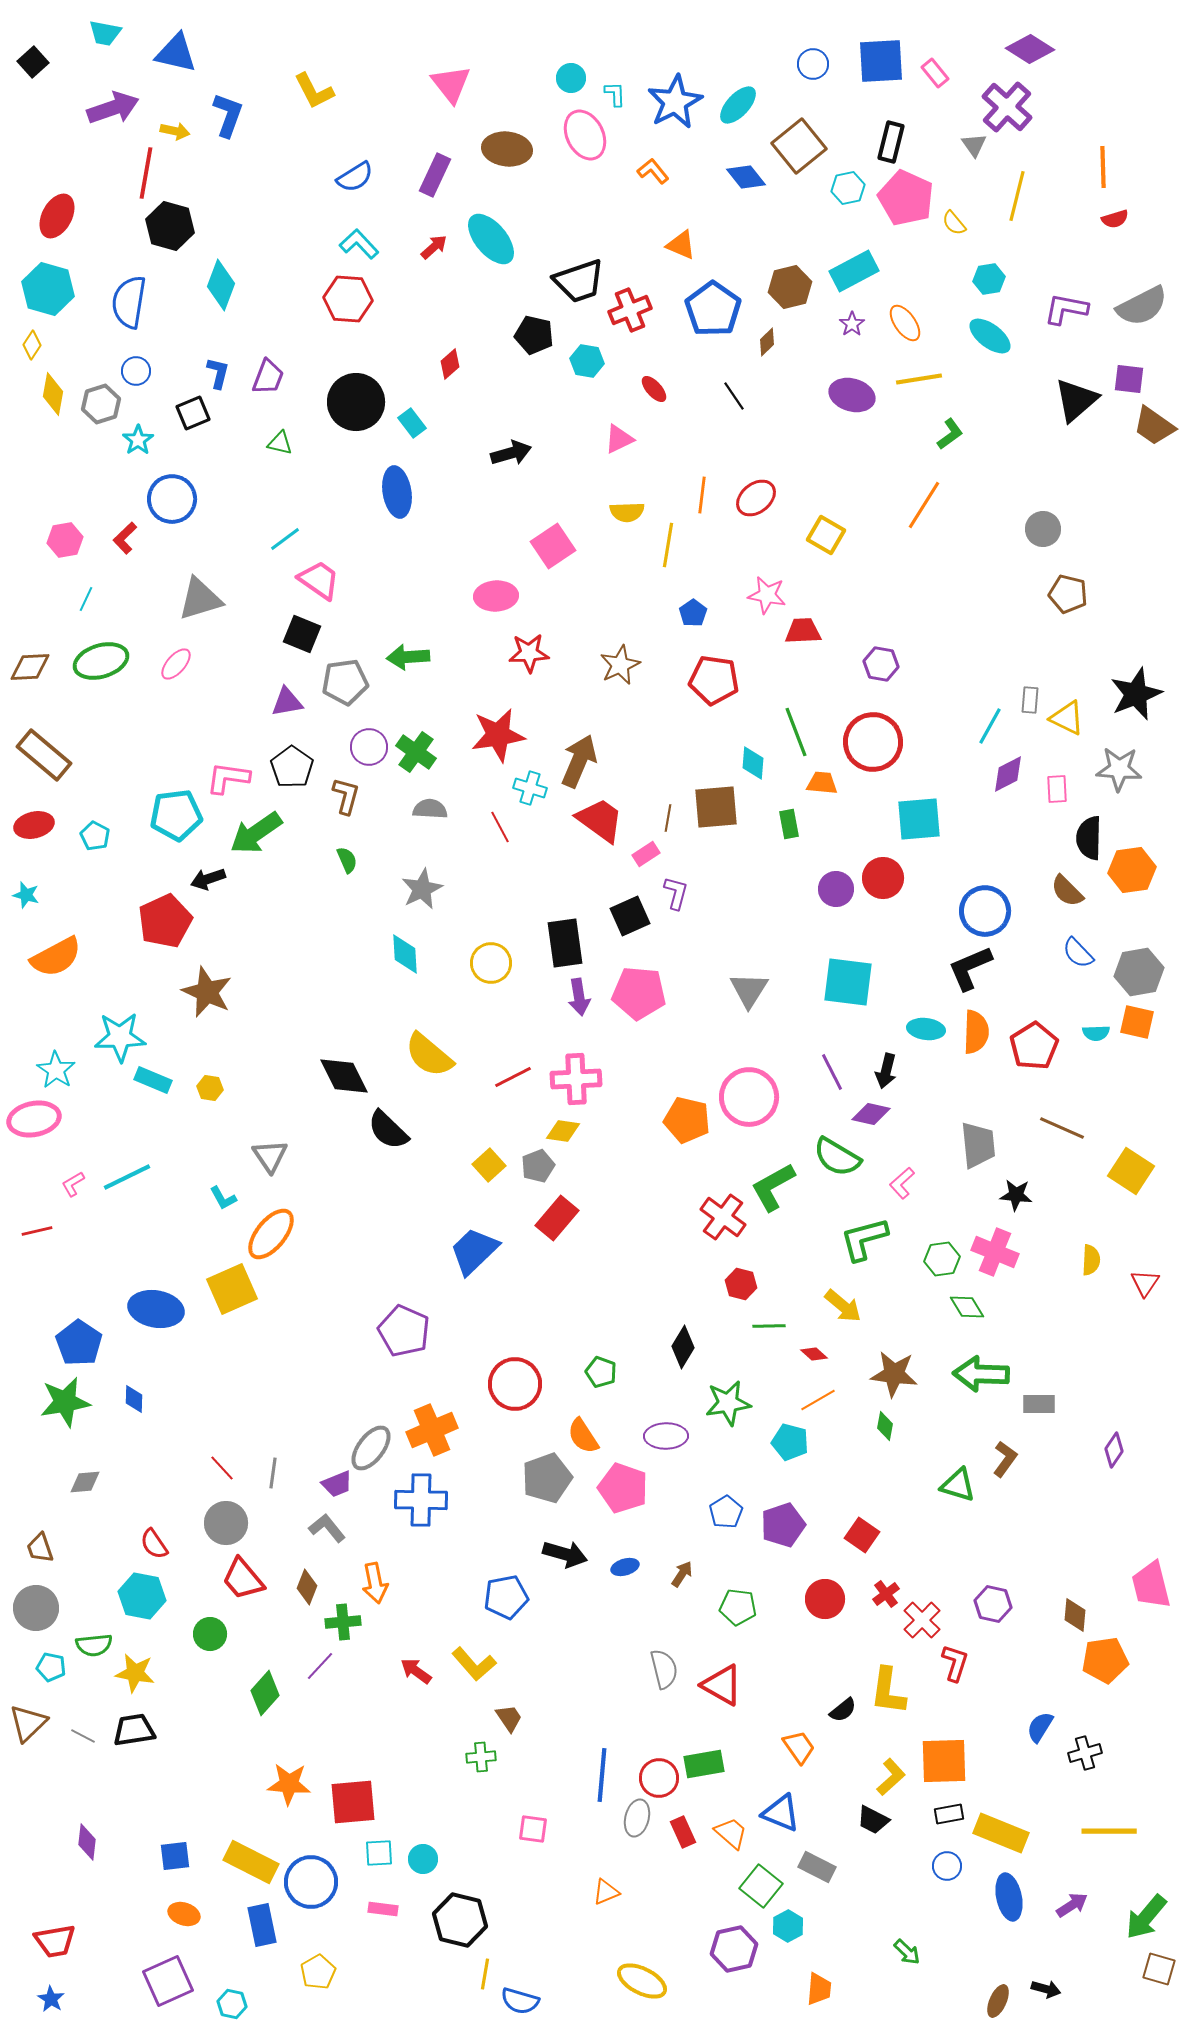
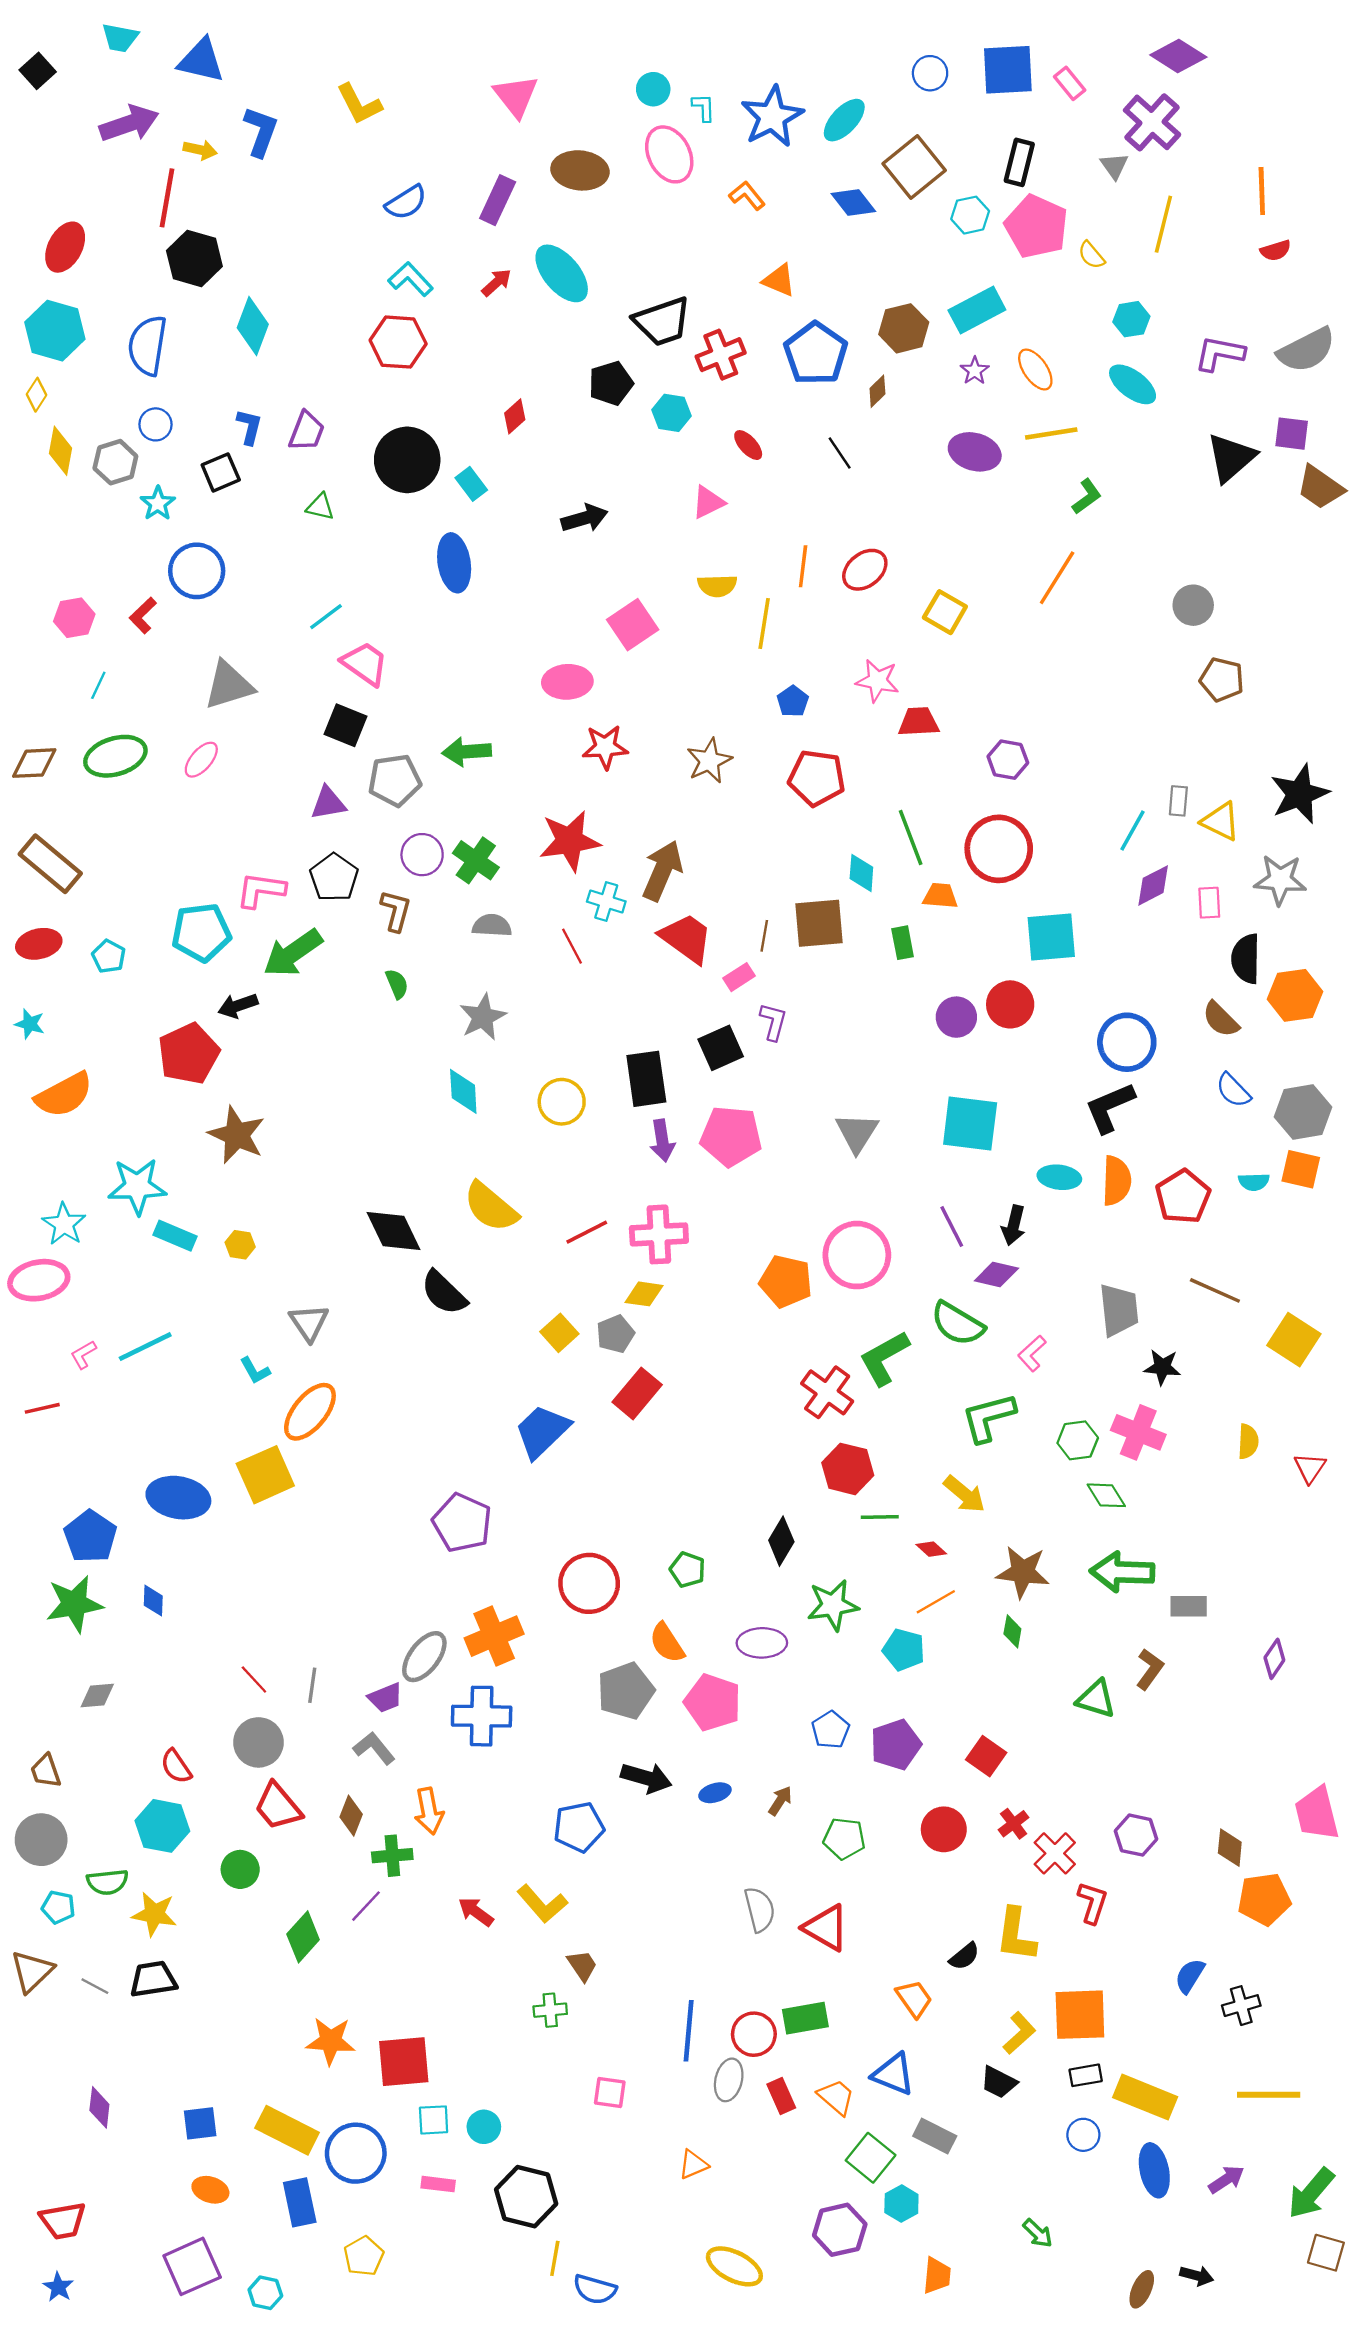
black pentagon: (534, 335) -> (611, 383), turned -30
red hexagon: (741, 1284) -> (848, 1469), size x1.4

